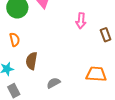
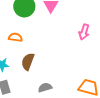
orange semicircle: (15, 40) -> (15, 37), turned -80

